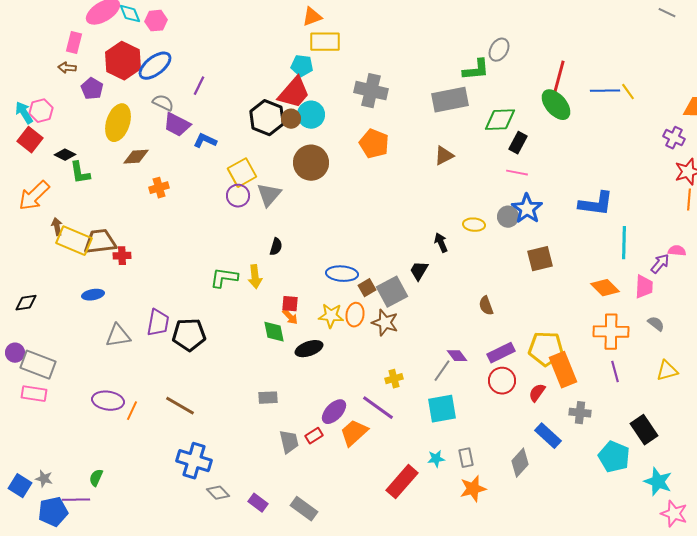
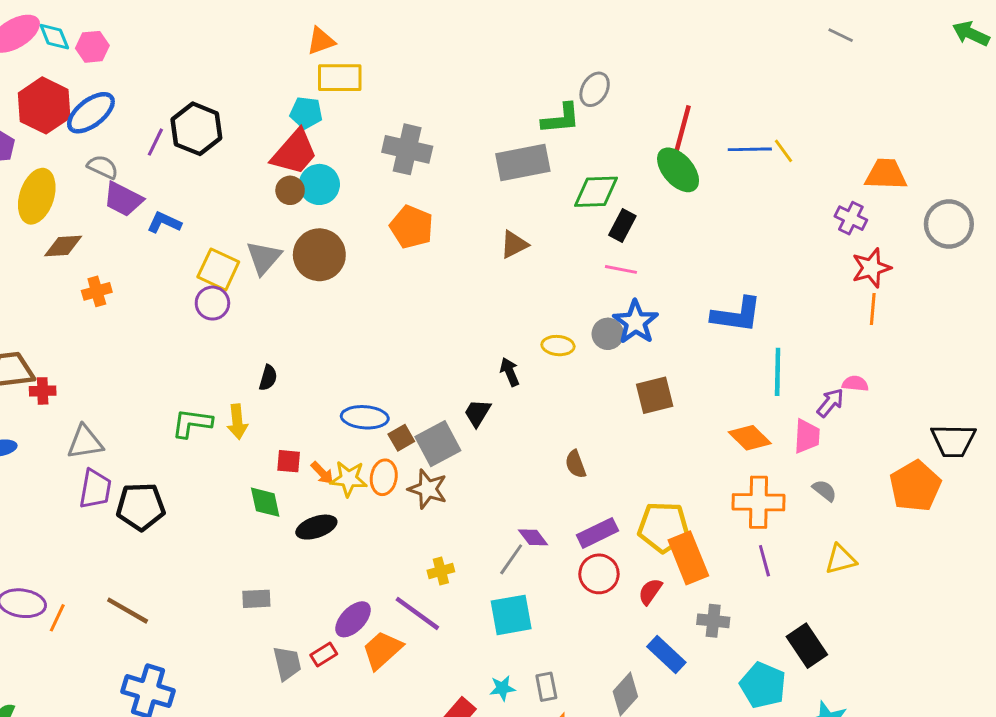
black hexagon: (267, 118) -> (196, 129), moved
yellow square: (242, 173) -> (218, 269), turned -36
gray triangle: (269, 195) -> (264, 258), moved
orange arrow: (290, 317) -> (322, 473), moved
gray triangle: (118, 336) -> (85, 442), moved

